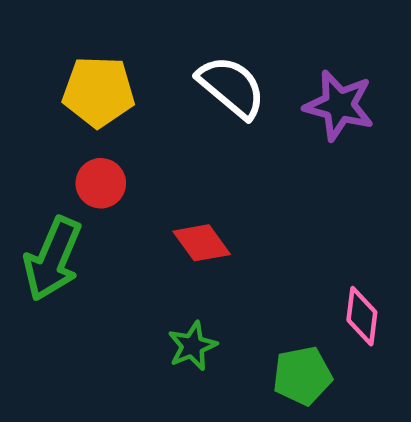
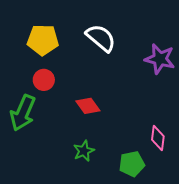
purple star: (339, 105) -> (160, 59), moved

